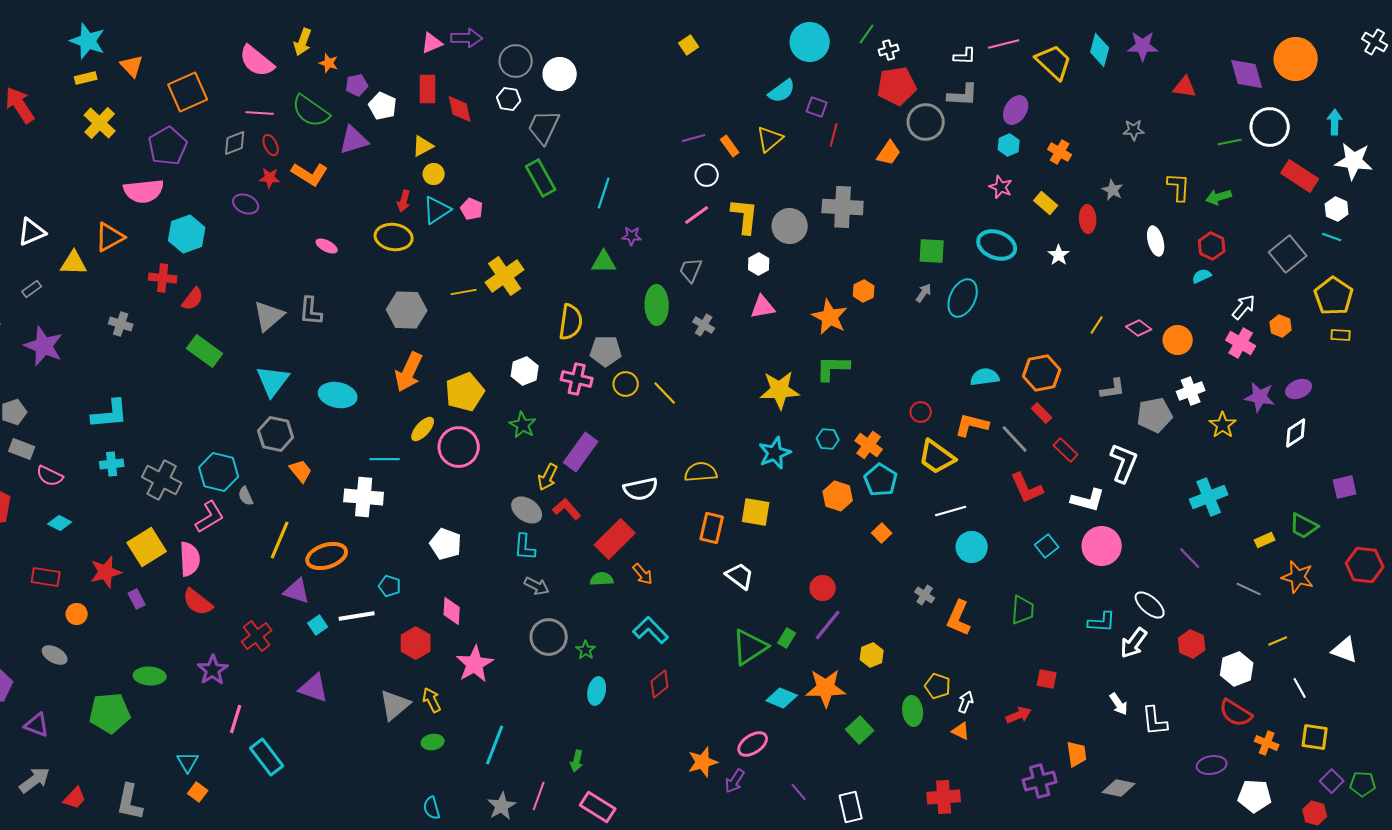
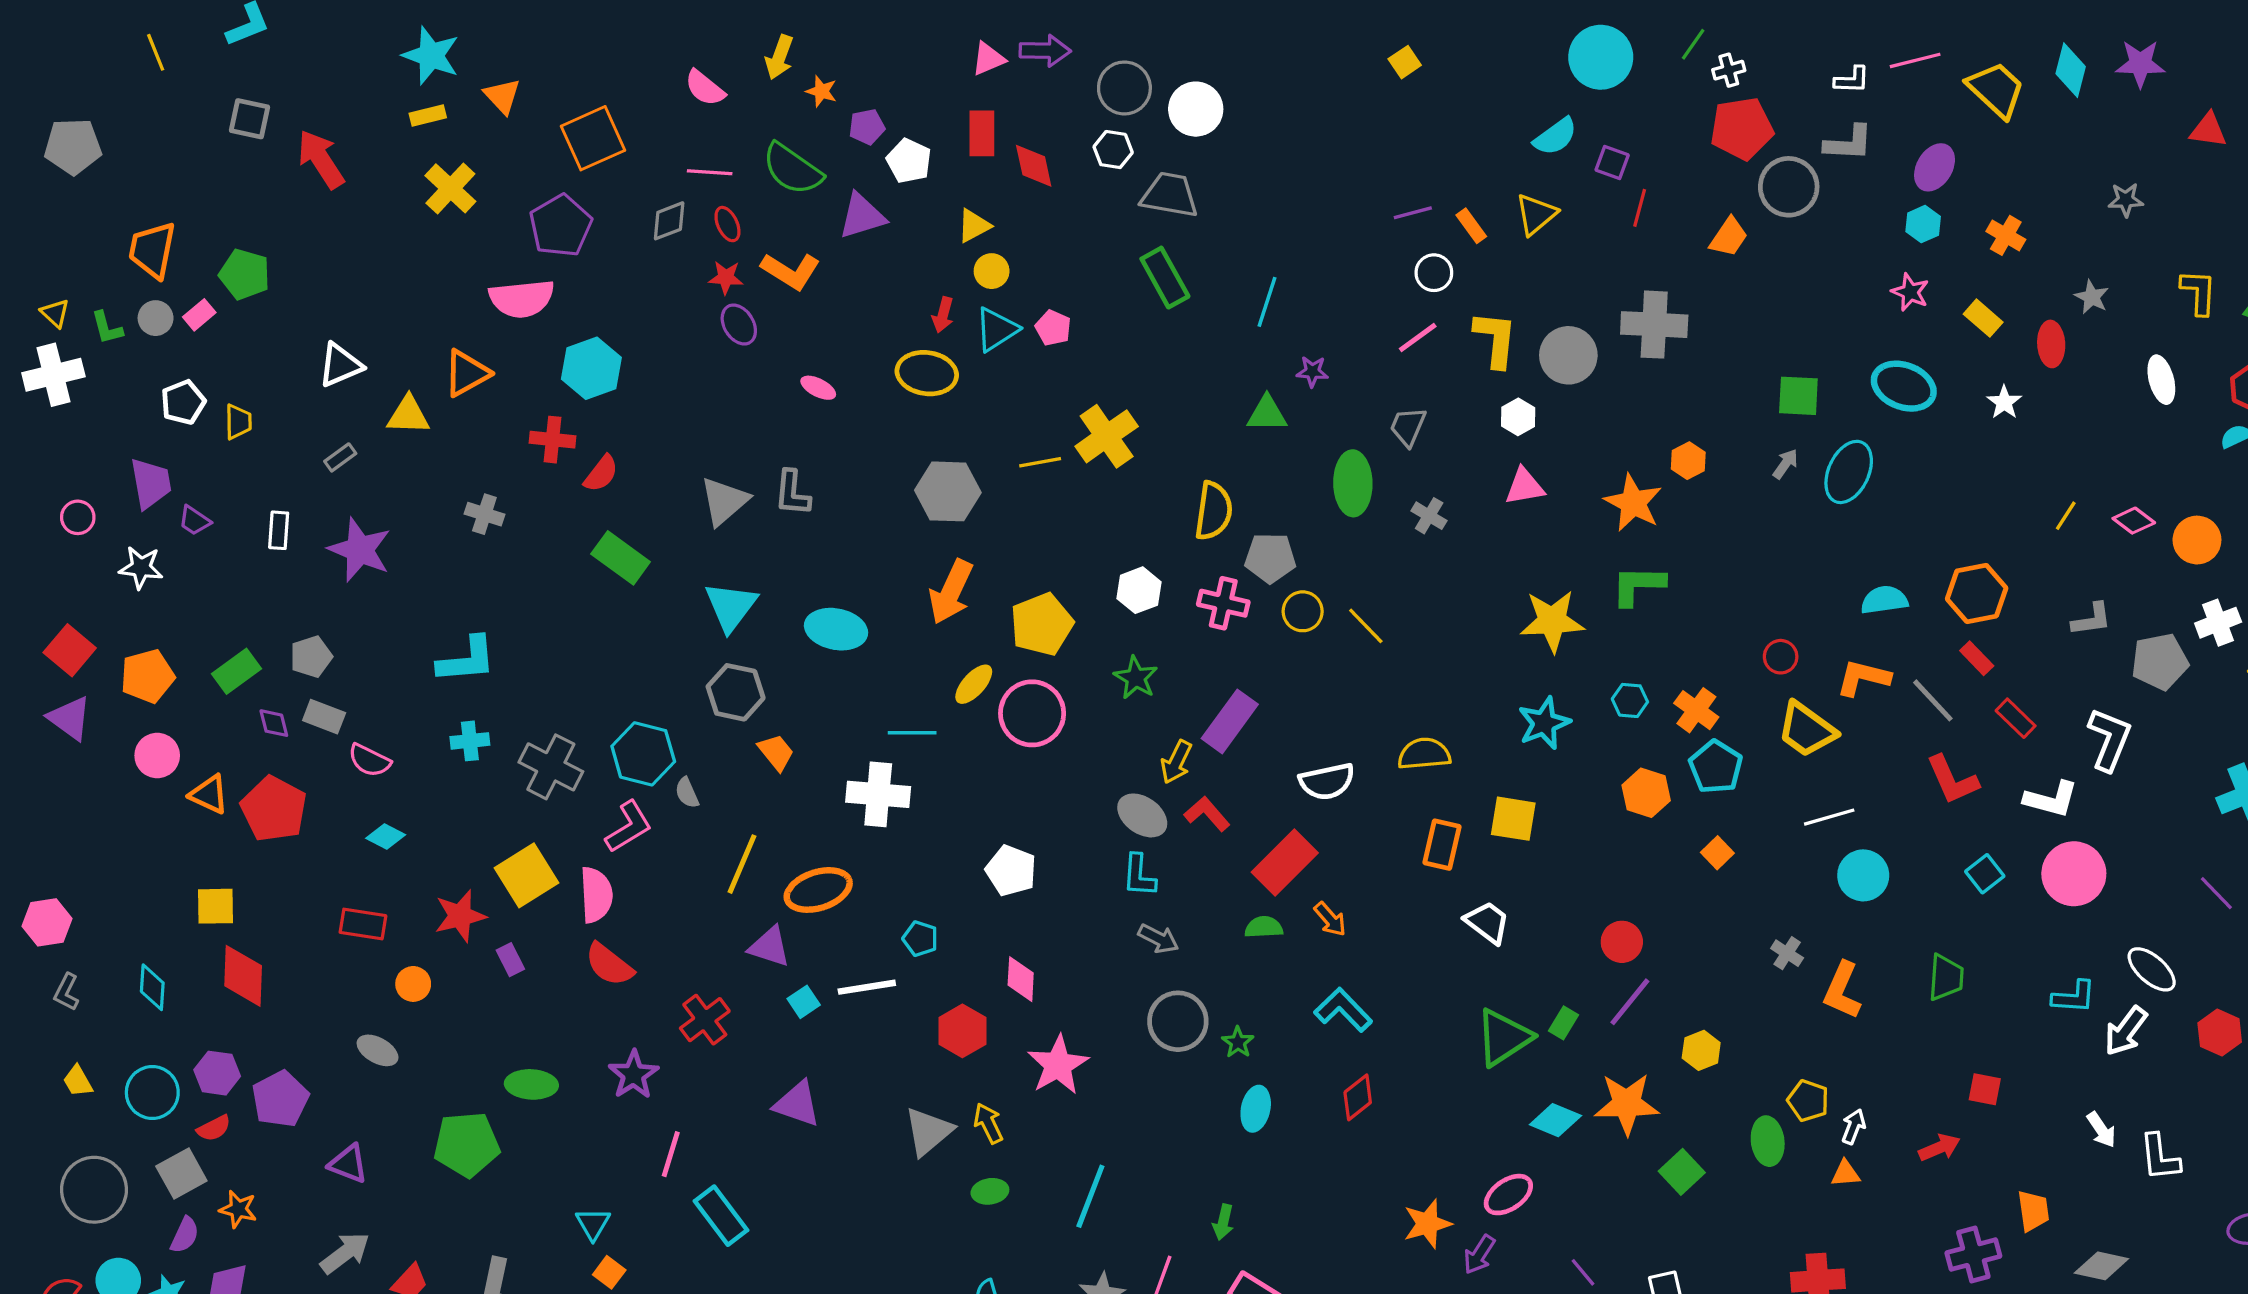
pink semicircle: (257, 61) -> (705, 88), size x0.7
gray trapezoid: (544, 127) -> (1170, 195), turned 75
purple ellipse: (246, 204) -> (739, 325), moved, turned 35
orange triangle: (961, 731) -> (1845, 1174), turned -30

